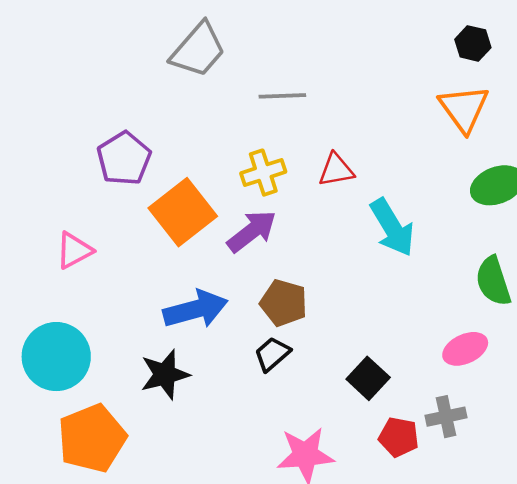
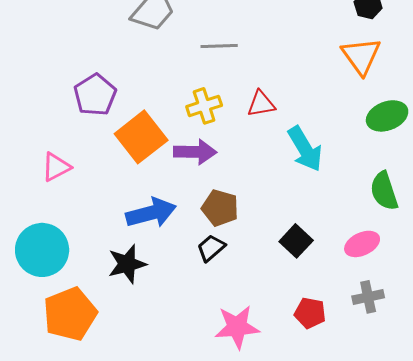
purple arrow: (252, 231) -> (195, 152), turned 39
black square: (368, 378) -> (296, 241), moved
gray cross: (446, 417) -> (368, 297), moved

